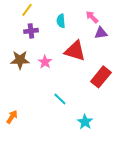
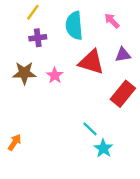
cyan semicircle: (61, 21) -> (74, 26), size x1.6
purple triangle: (101, 33) -> (123, 55), moved
cyan line: (60, 99) -> (90, 129), moved

